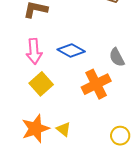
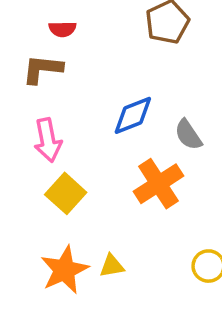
blue diamond: (71, 51) -> (133, 115), moved, turned -44
yellow triangle: (63, 129) -> (112, 266), turned -42

